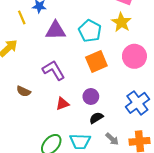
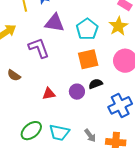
purple L-shape: (54, 70) -> (39, 48), moved
black semicircle: (96, 118) -> (96, 84), moved

